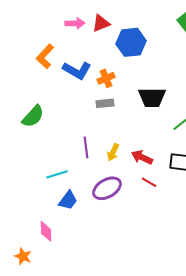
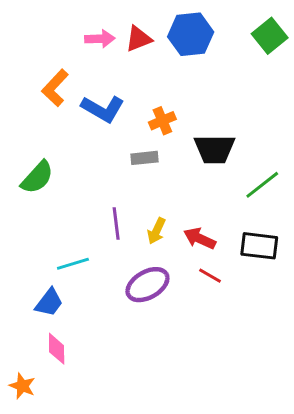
blue hexagon: (131, 42) -> (191, 34), moved
orange cross: (106, 78) -> (162, 121), moved
blue trapezoid: (68, 200) -> (49, 302), moved

